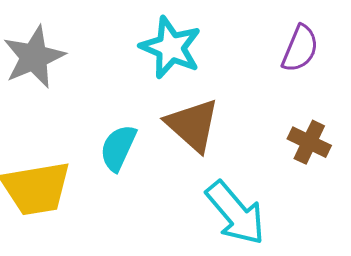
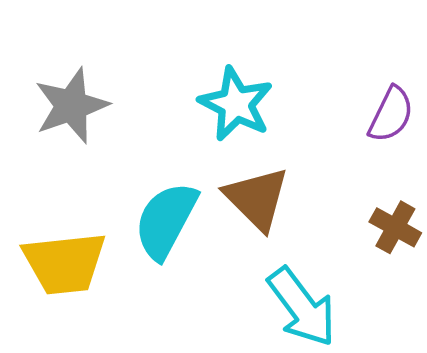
cyan semicircle: (118, 148) -> (166, 221), size x1.4

